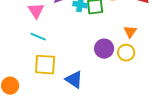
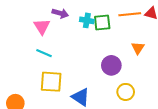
yellow circle: (126, 53) -> (126, 92), moved

